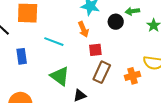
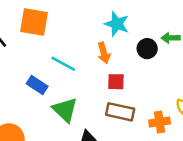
blue rectangle: (22, 56) -> (37, 85), moved, turned -56
brown rectangle: (102, 72) -> (120, 112), turned 70

